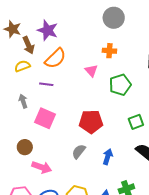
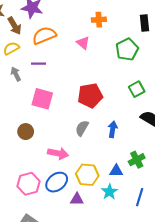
orange semicircle: (55, 58) -> (44, 35), turned -150
green pentagon: (120, 85) -> (127, 49), moved
gray arrow: (23, 101) -> (16, 74), moved
pink arrow: (42, 167) -> (58, 153), moved

